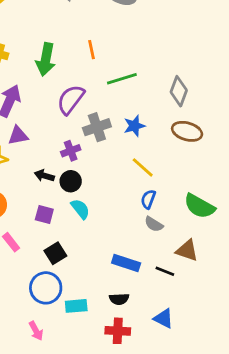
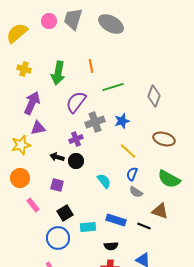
brown ellipse: (187, 131) -> (164, 139), moved
cyan semicircle: (80, 209) -> (104, 181), moved
cyan rectangle: (76, 306) -> (88, 227), moved

